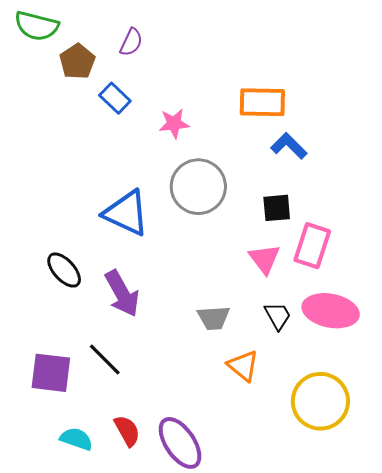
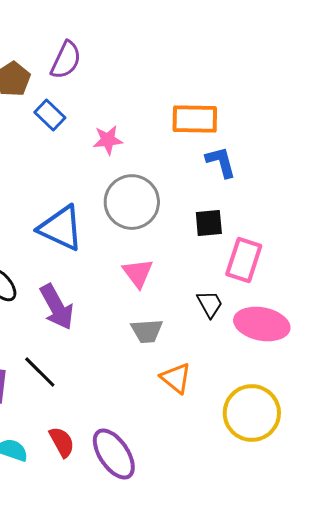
purple semicircle: (131, 42) -> (66, 60), size x1.4
blue L-shape: (289, 146) -> (221, 162), turned 30
pink triangle: (264, 259) -> (138, 273), moved
black trapezoid: (278, 316) -> (210, 304), moved

